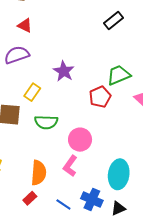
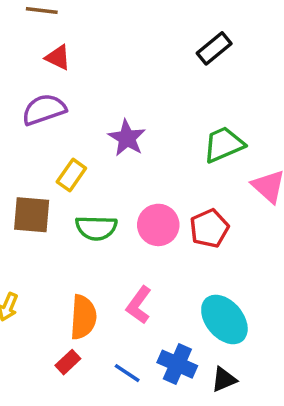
red pentagon: (100, 97) -> (209, 228), moved
pink circle: (80, 140) -> (158, 225), moved
cyan ellipse: (119, 174) -> (224, 319), turned -48

